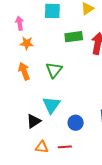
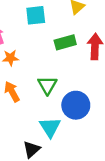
blue circle: (76, 123) -> (76, 105), moved, size x1.5

